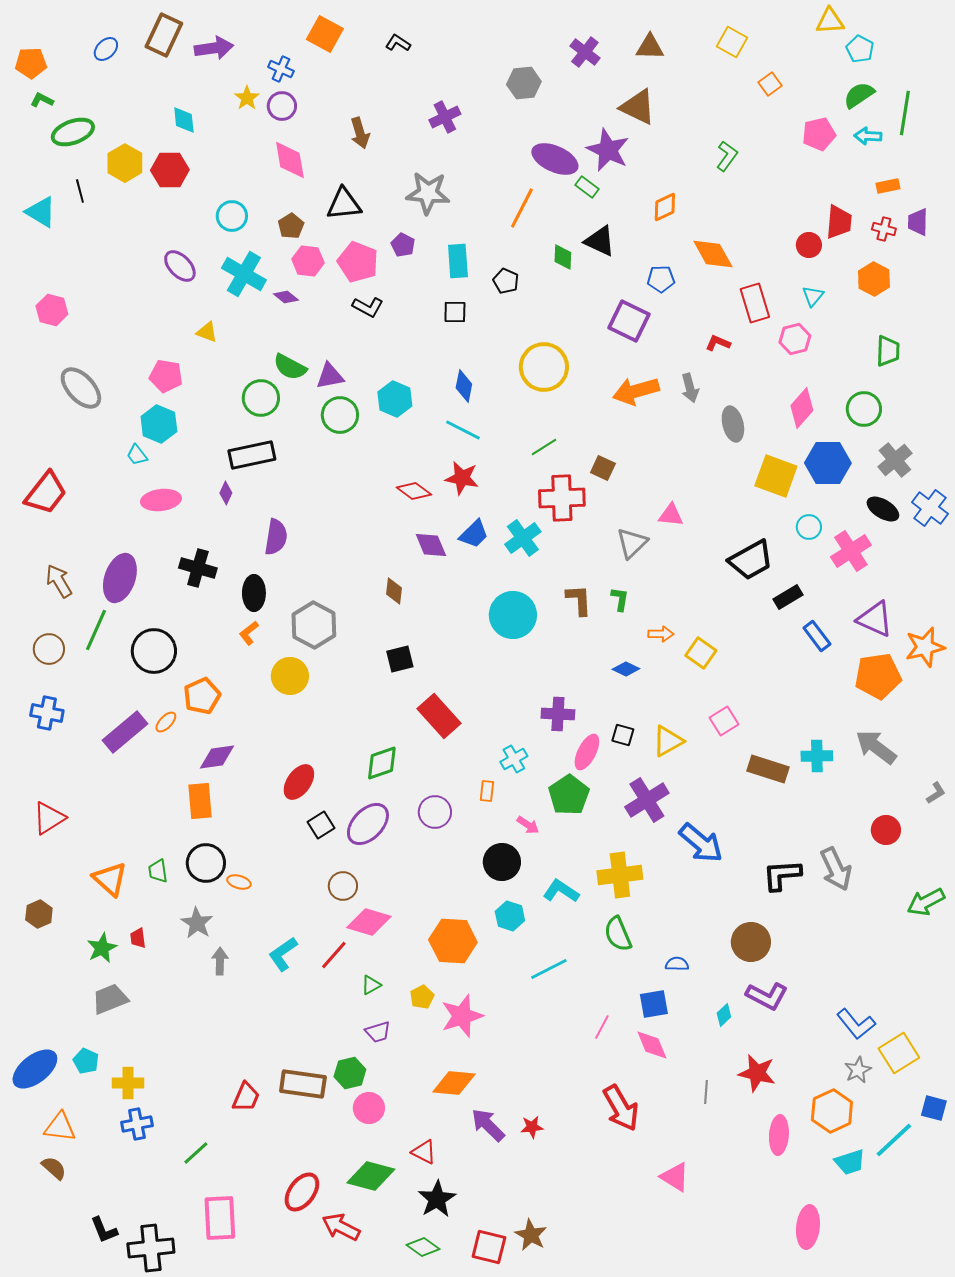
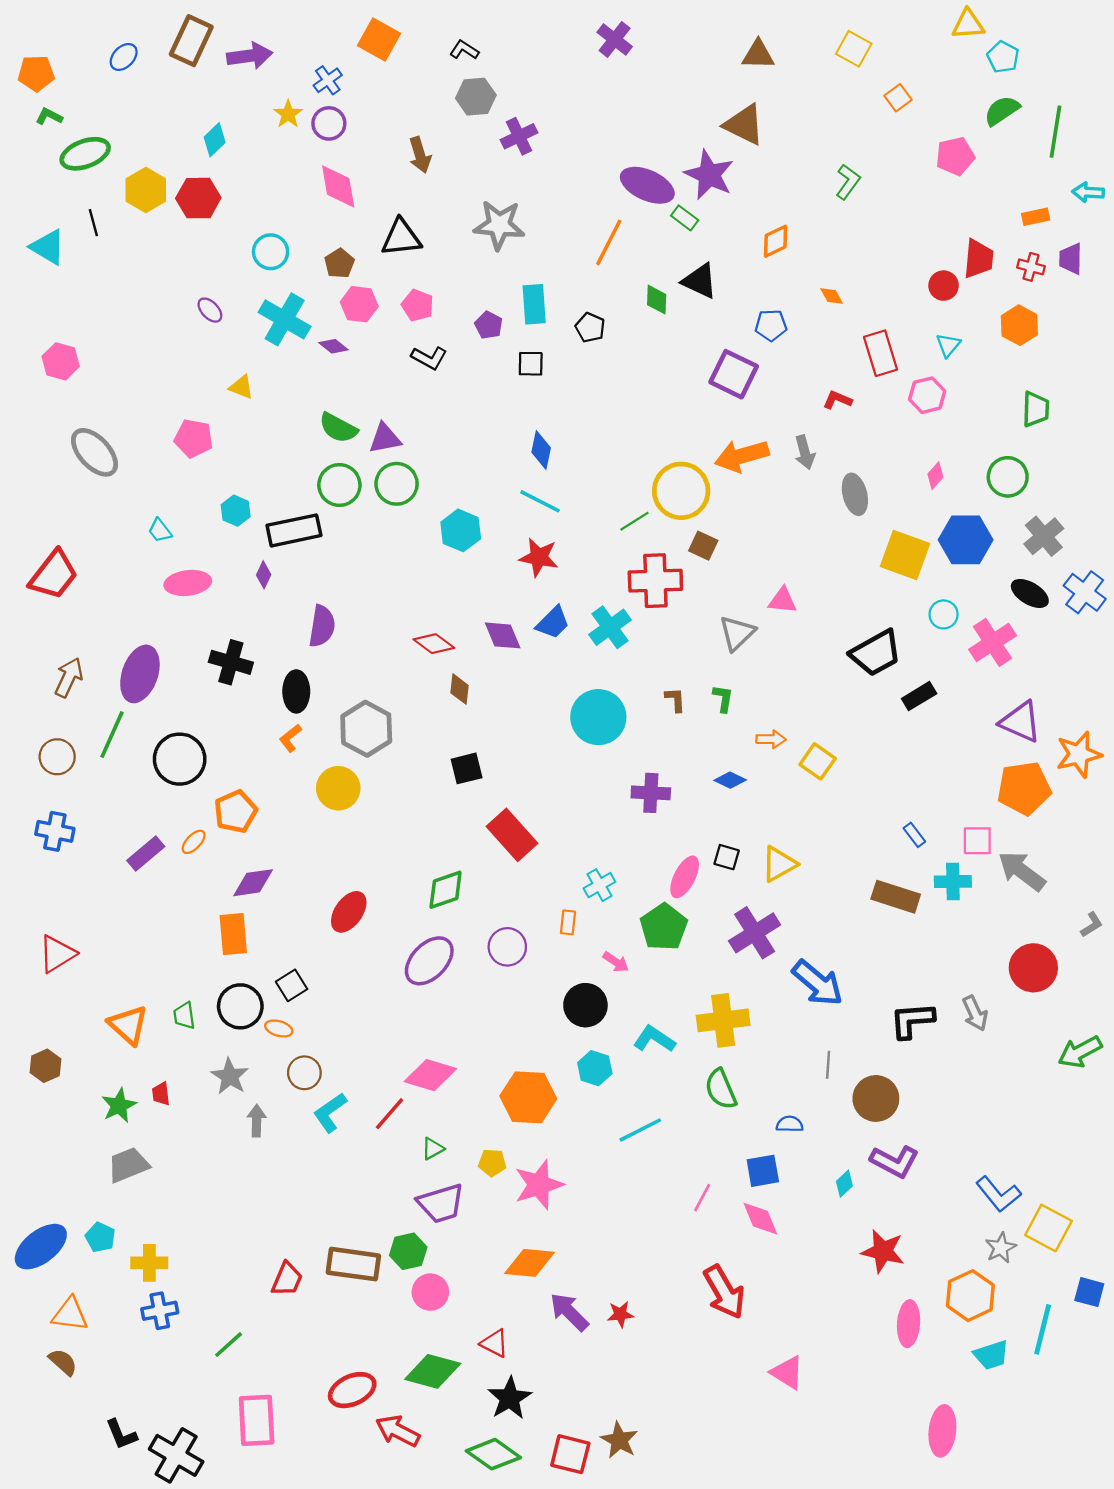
purple cross: (585, 52) -> (615, 39), moved
blue cross: (281, 69) -> (328, 80), turned 30
gray hexagon: (524, 83) -> (476, 97), moved
cyan diamond: (184, 120) -> (215, 140), turned 52
cyan arrow: (868, 136) -> (1088, 192), moved
purple pentagon: (403, 245) -> (489, 325), moved
orange diamond: (713, 254) -> (832, 296), size x0.5
pink pentagon: (358, 262) -> (418, 305), size x0.7
purple ellipse: (180, 266) -> (210, 310), size x0.7
yellow circle: (544, 367) -> (681, 491), moved
green circle: (261, 398) -> (339, 485), moved
cyan hexagon: (395, 399) -> (461, 530), moved
pink diamond: (802, 408) -> (935, 476), size x0.6
cyan hexagon: (159, 424) -> (236, 511), moved, size x0.7
red diamond: (414, 491) -> (434, 644), moved
brown arrow: (59, 581) -> (69, 677), turned 56
brown L-shape: (579, 600) -> (675, 700), size x0.7
blue rectangle: (817, 636) -> (914, 835), moved, size x0.7
purple cross: (558, 714) -> (651, 793), moved
pink square: (724, 721) -> (977, 841), moved, turned 32
purple rectangle: (125, 732) -> (146, 854), size x0.7
black square: (321, 825) -> (292, 985), moved
red circle: (886, 830) -> (1033, 968), size x1.4
gray arrow: (836, 869) -> (975, 1013), size x0.7
brown circle: (343, 886) -> (304, 1073), moved
yellow pentagon: (422, 997) -> (492, 1163), turned 30
purple trapezoid: (378, 1032) -> (441, 1203), size x1.6
yellow square: (899, 1053) -> (1049, 1228), turned -30
gray line: (706, 1092) -> (828, 1065), moved
cyan line: (894, 1140) -> (1043, 1329), turned -33
red ellipse: (302, 1192) -> (352, 1390), turned 30
green diamond: (423, 1247) -> (493, 1454), size x1.4
black cross: (151, 1248) -> (176, 1455), turned 36

